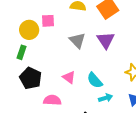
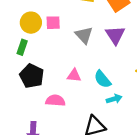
pink square: (48, 21) -> (53, 23), moved
pink triangle: (69, 77) -> (74, 76), turned -32

